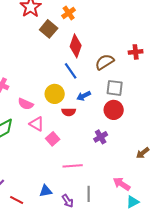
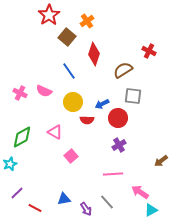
red cross: (136, 52) -> (149, 51), moved, turned 32
blue line: (71, 71) -> (69, 71), moved
pink semicircle: (26, 104) -> (44, 91), moved
red circle: (114, 110) -> (118, 118), moved
pink square: (53, 139) -> (71, 156), moved
pink line: (73, 166) -> (113, 174), moved
gray line: (89, 194) -> (107, 202), turned -42

